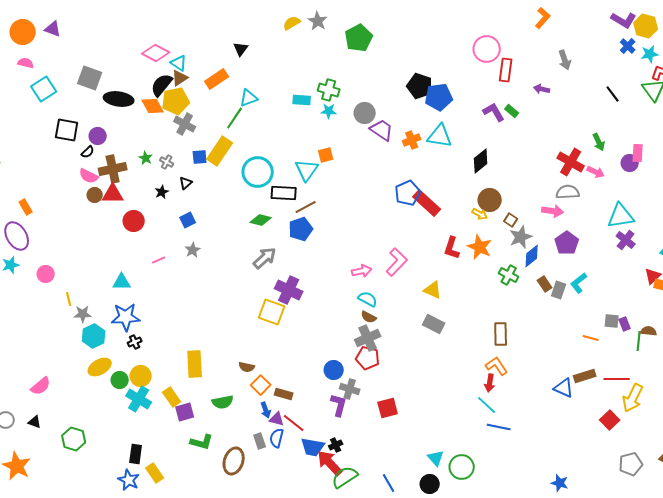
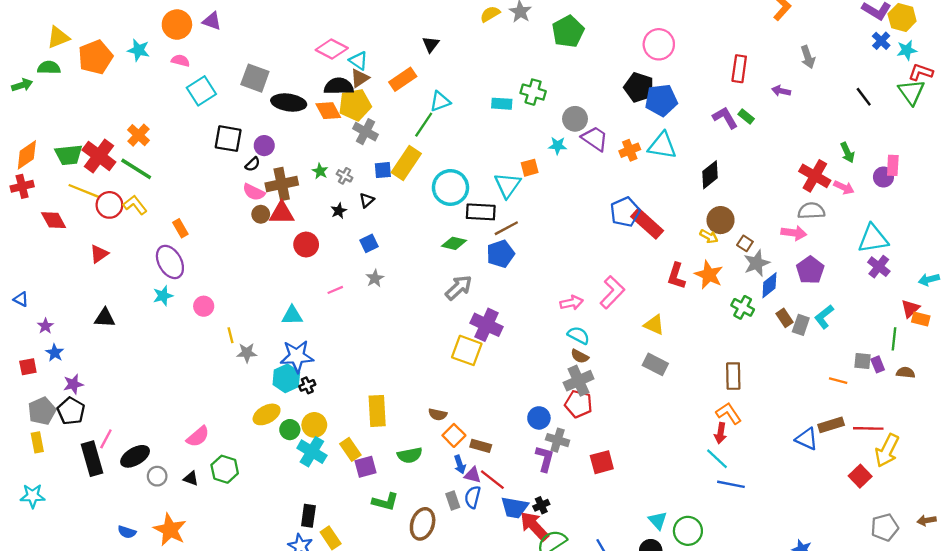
pink circle: (487, 49) -> (659, 44), moved
black semicircle: (162, 85) -> (339, 86), turned 50
cyan star: (329, 111) -> (558, 146), moved
cyan hexagon: (94, 336) -> (286, 378), moved
green line: (639, 341) -> (894, 339), moved
green hexagon: (74, 439) -> (225, 469), moved

